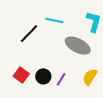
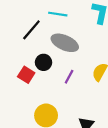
gray ellipse: (78, 46) -> (65, 43), moved
black circle: (43, 76) -> (44, 62), moved

